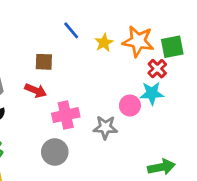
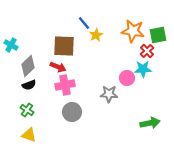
yellow star: (104, 43) -> (96, 35), moved
brown square: (44, 62) -> (64, 46), size x1.6
pink cross: (66, 115) -> (65, 85), moved

